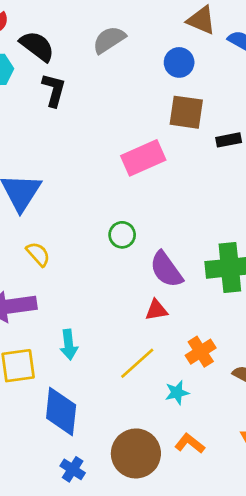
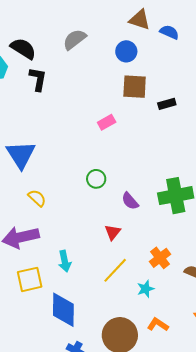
pink rectangle: (143, 158) -> (107, 122), size x0.6
purple semicircle: (166, 269) -> (130, 201), size x0.7
red triangle: (156, 310) -> (113, 232), moved, turned -36

